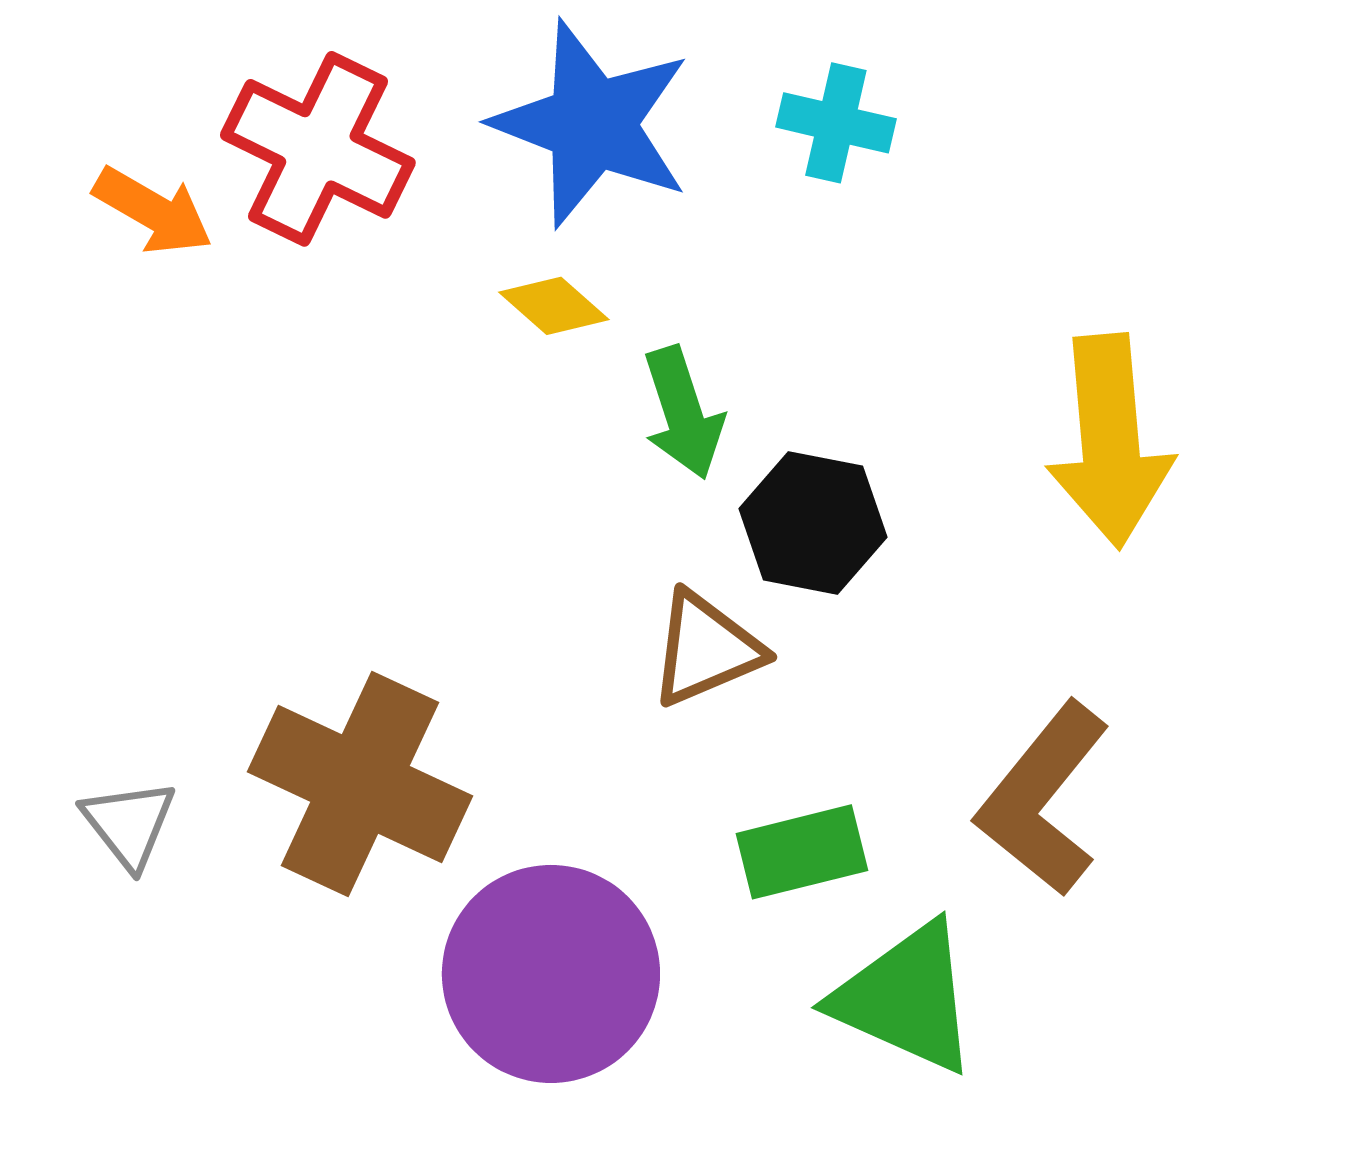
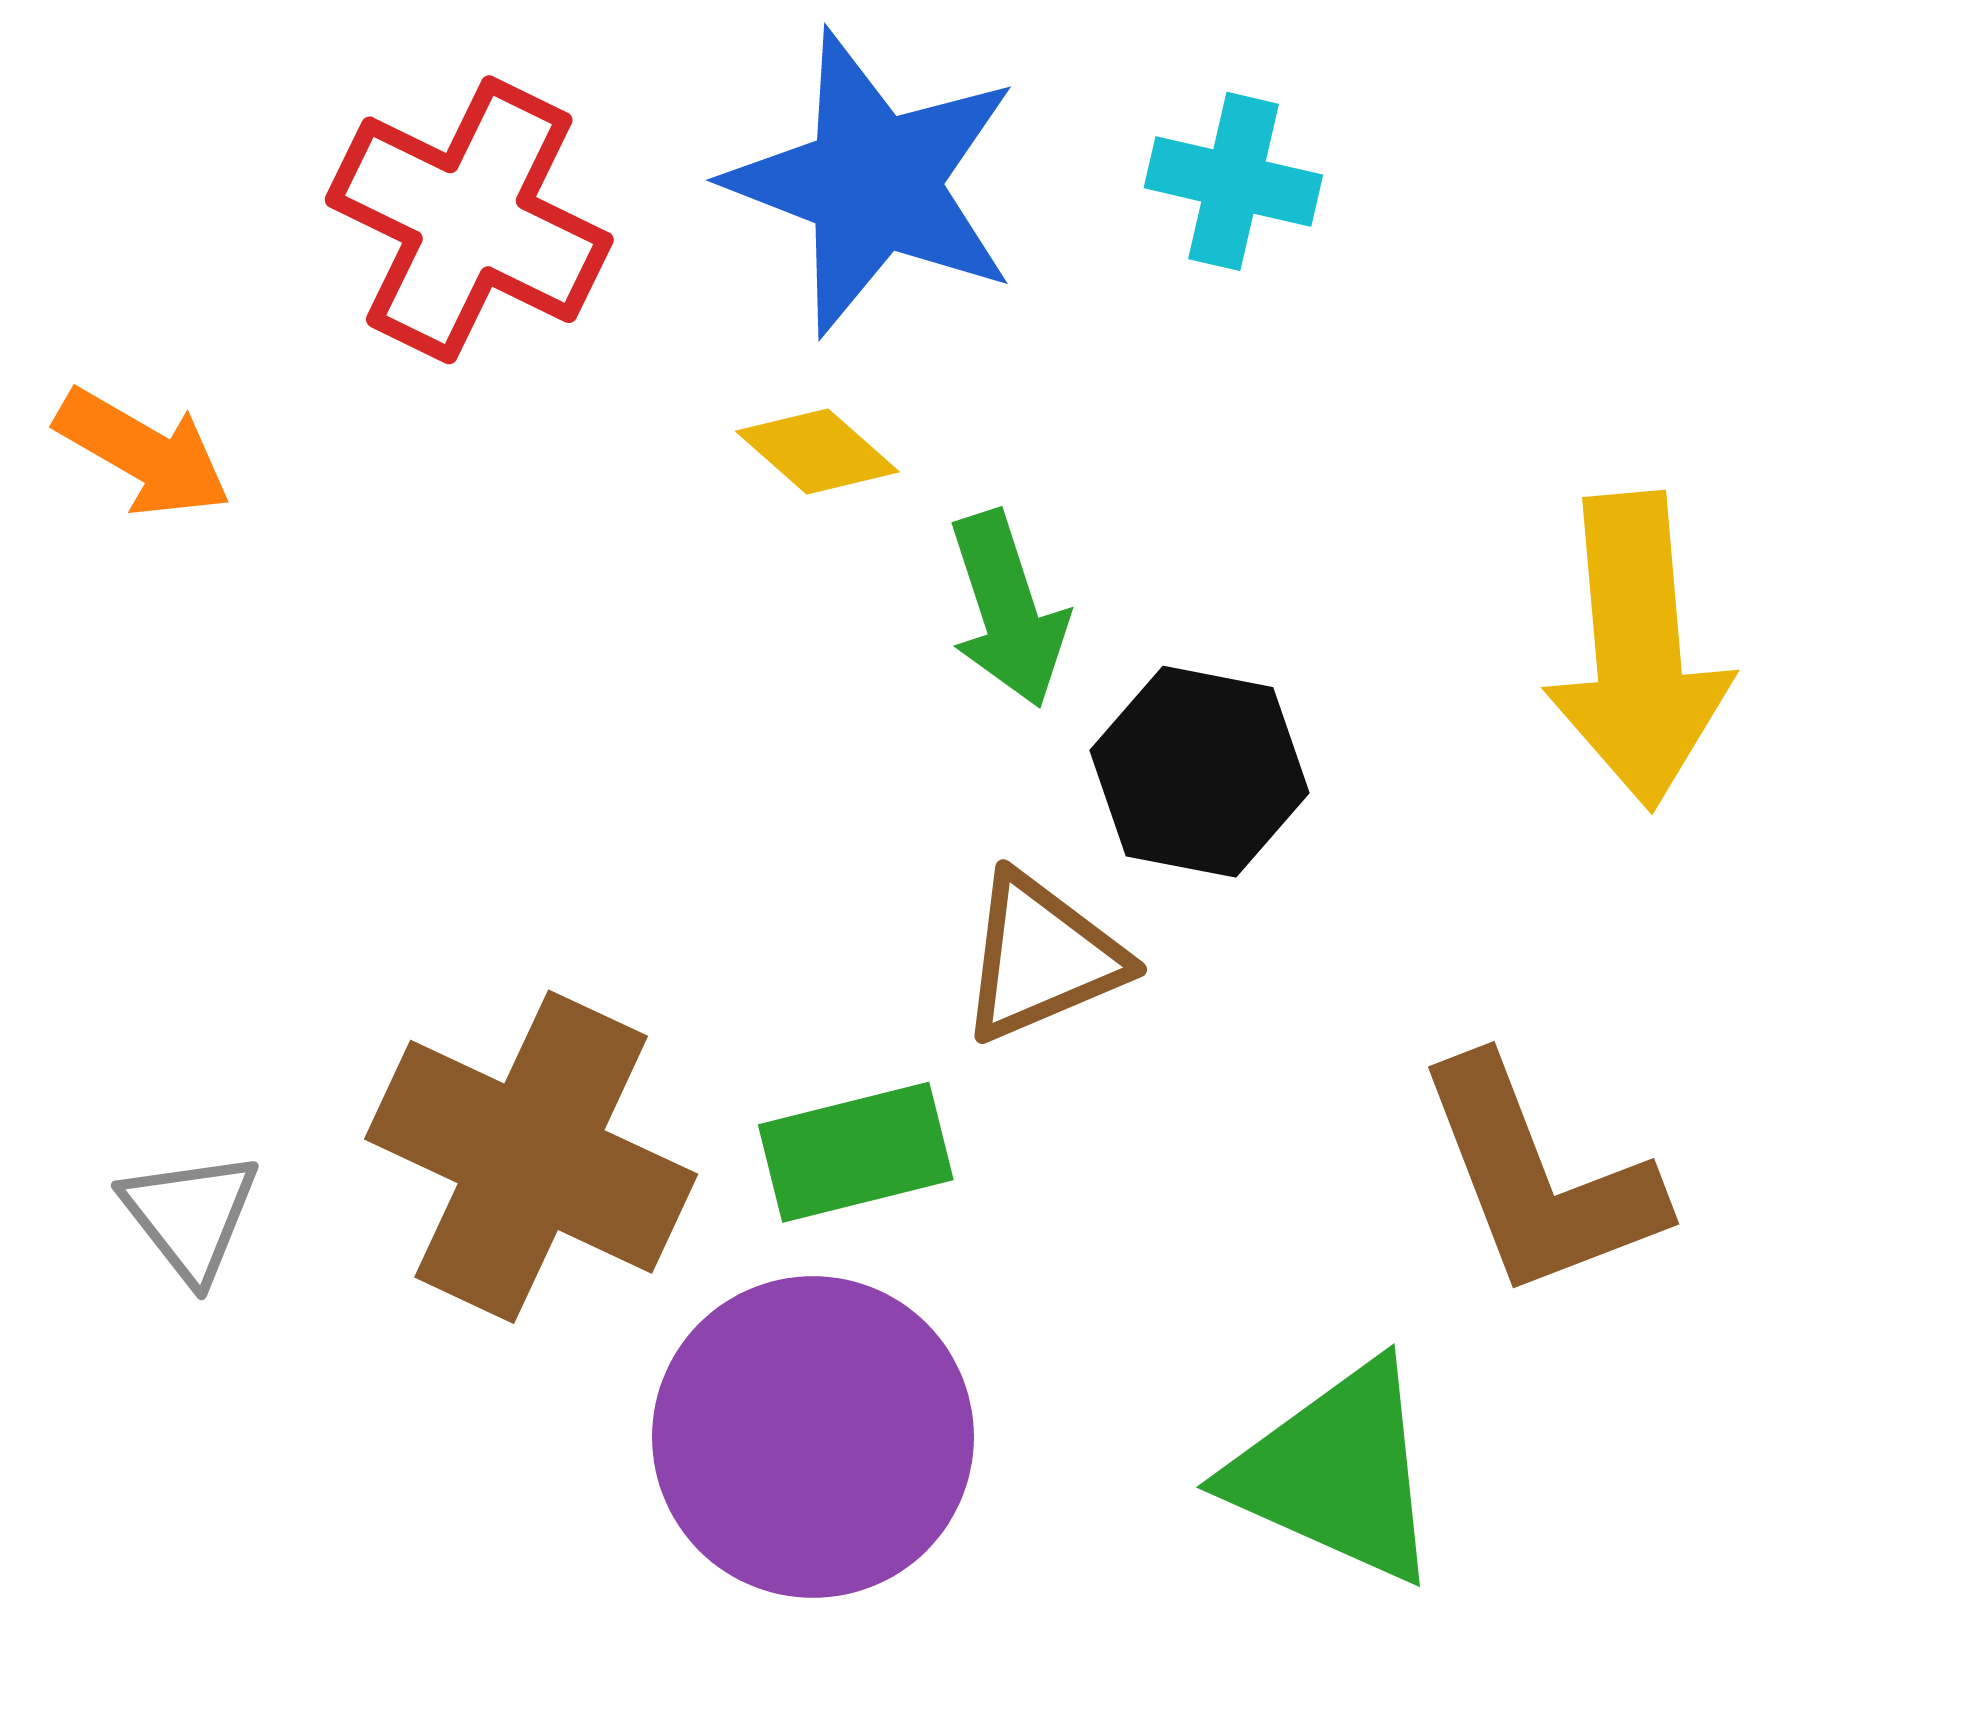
orange arrow: (153, 211) -> (143, 453), moved
brown L-shape: (1043, 799) -> (1539, 1179), turned -60
green rectangle: (802, 852) -> (856, 1152), moved

